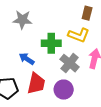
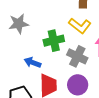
yellow L-shape: (79, 35) -> (80, 26), turned 30

